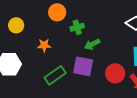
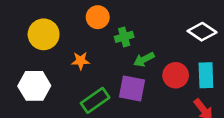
yellow circle: (16, 25) -> (44, 34), size x1.5
red circle: (115, 73) -> (176, 75), moved

